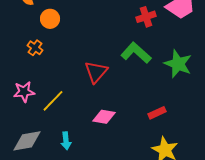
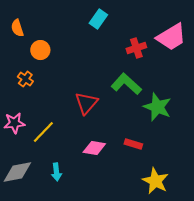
green star: (178, 64) -> (157, 107), moved
red rectangle: (157, 113) -> (133, 144), moved, turned 42

